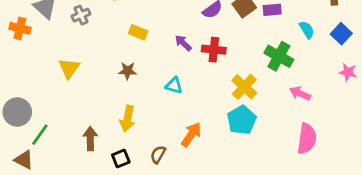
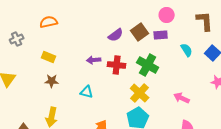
yellow rectangle: (138, 32) -> (49, 57), moved
purple arrow: (183, 43) -> (94, 60), turned -48
green cross: (279, 56) -> (148, 65), moved

